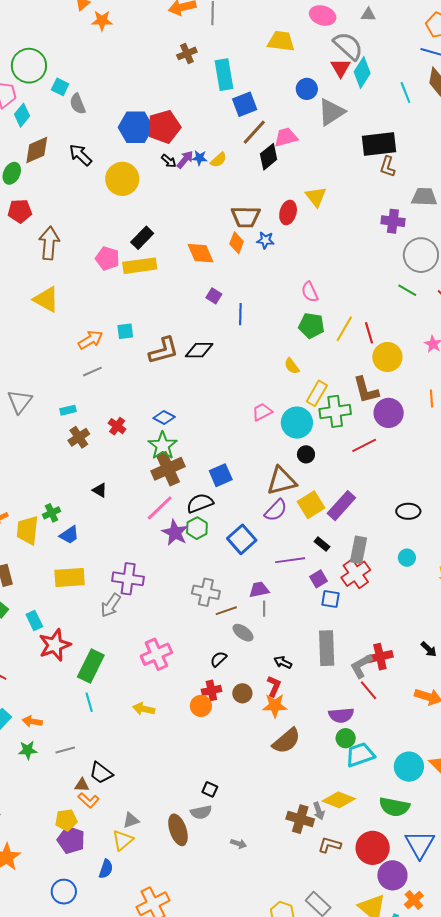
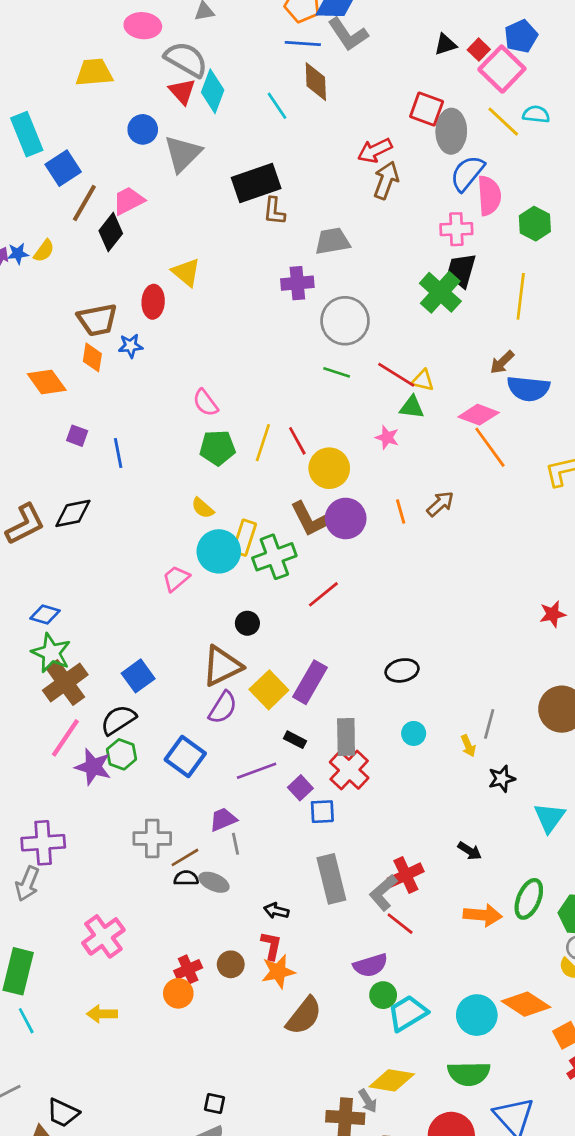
purple circle: (389, 413) -> (346, 518), moved
cyan circle: (297, 423) -> (219, 551), moved
black semicircle: (219, 659) -> (186, 878), moved, turned 54

